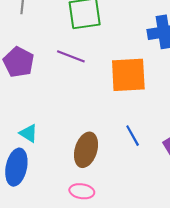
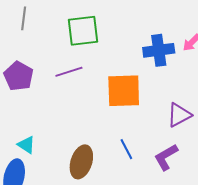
purple line: (71, 56) -> (69, 72), turned -40

